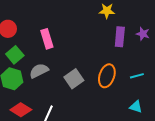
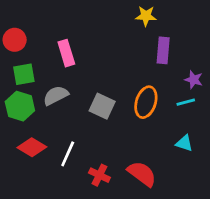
purple star: (143, 34) -> (194, 80), moved
green square: (15, 55) -> (24, 74), turned 30
gray square: (74, 79) -> (102, 106), turned -30

